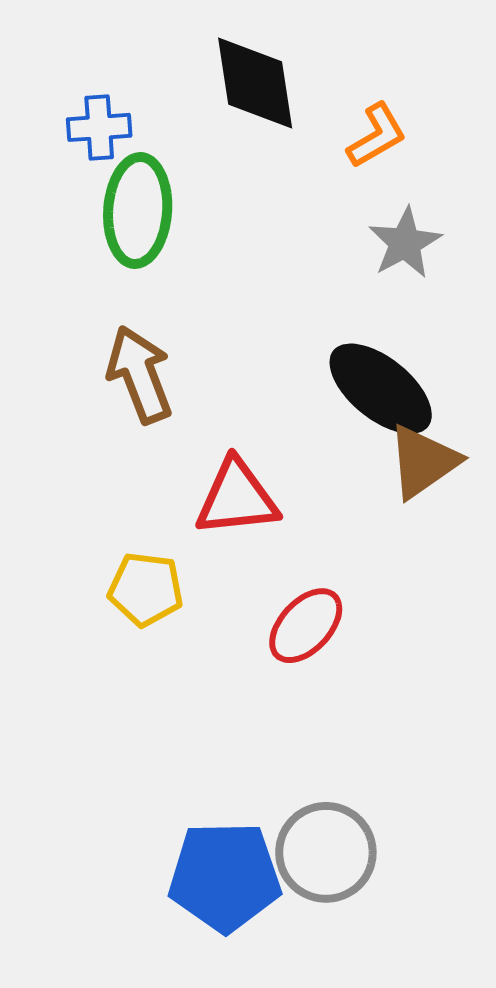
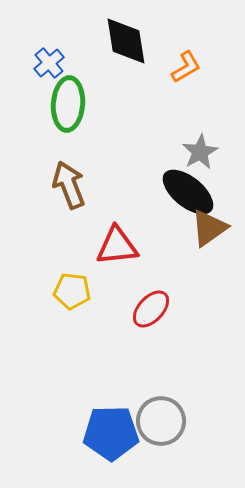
blue cross: (99, 127) -> (49, 63), turned -36
gray star: (405, 243) -> (200, 152), moved

